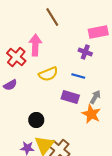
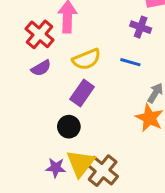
purple semicircle: (10, 85) -> (41, 68), moved
purple rectangle: (70, 97) -> (82, 93), moved, turned -72

